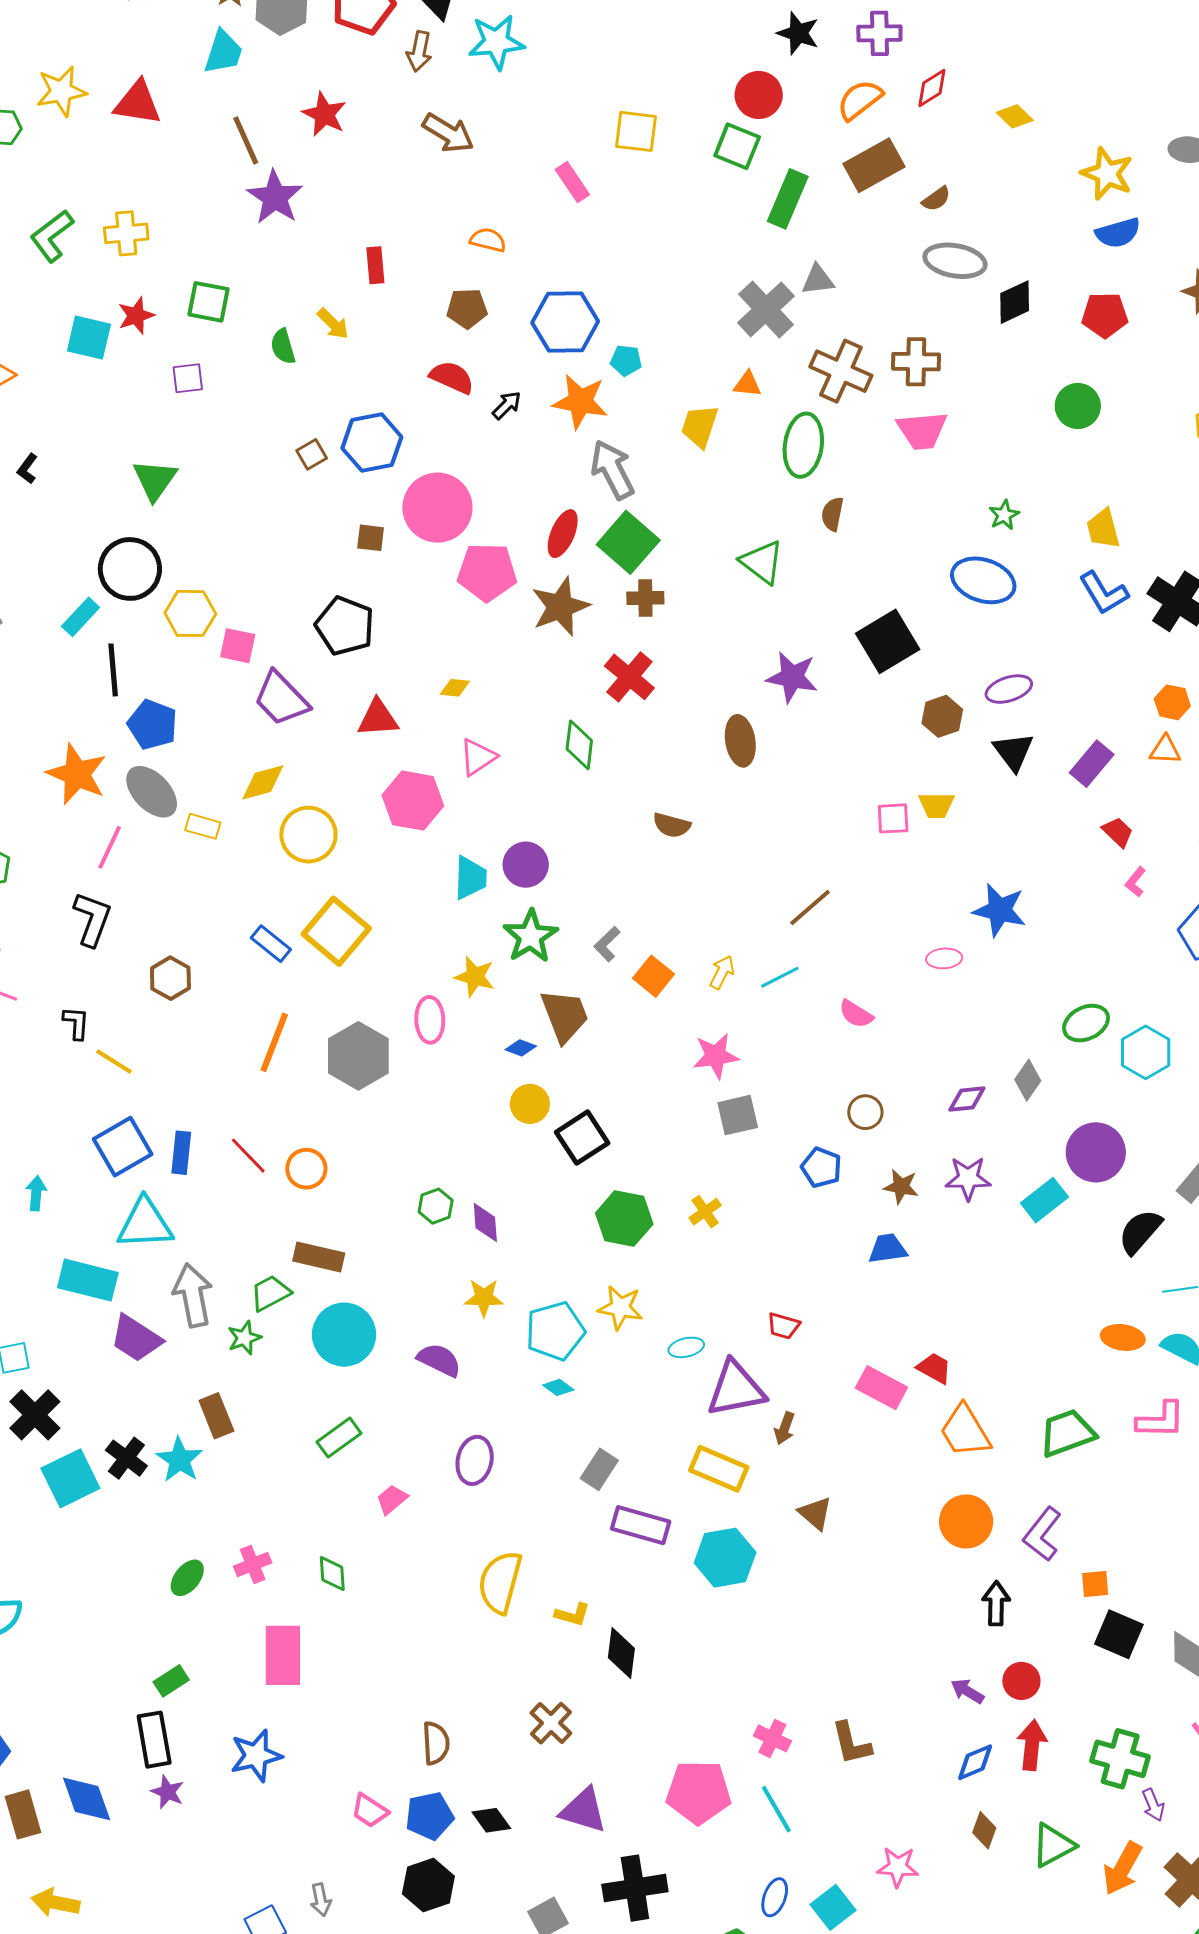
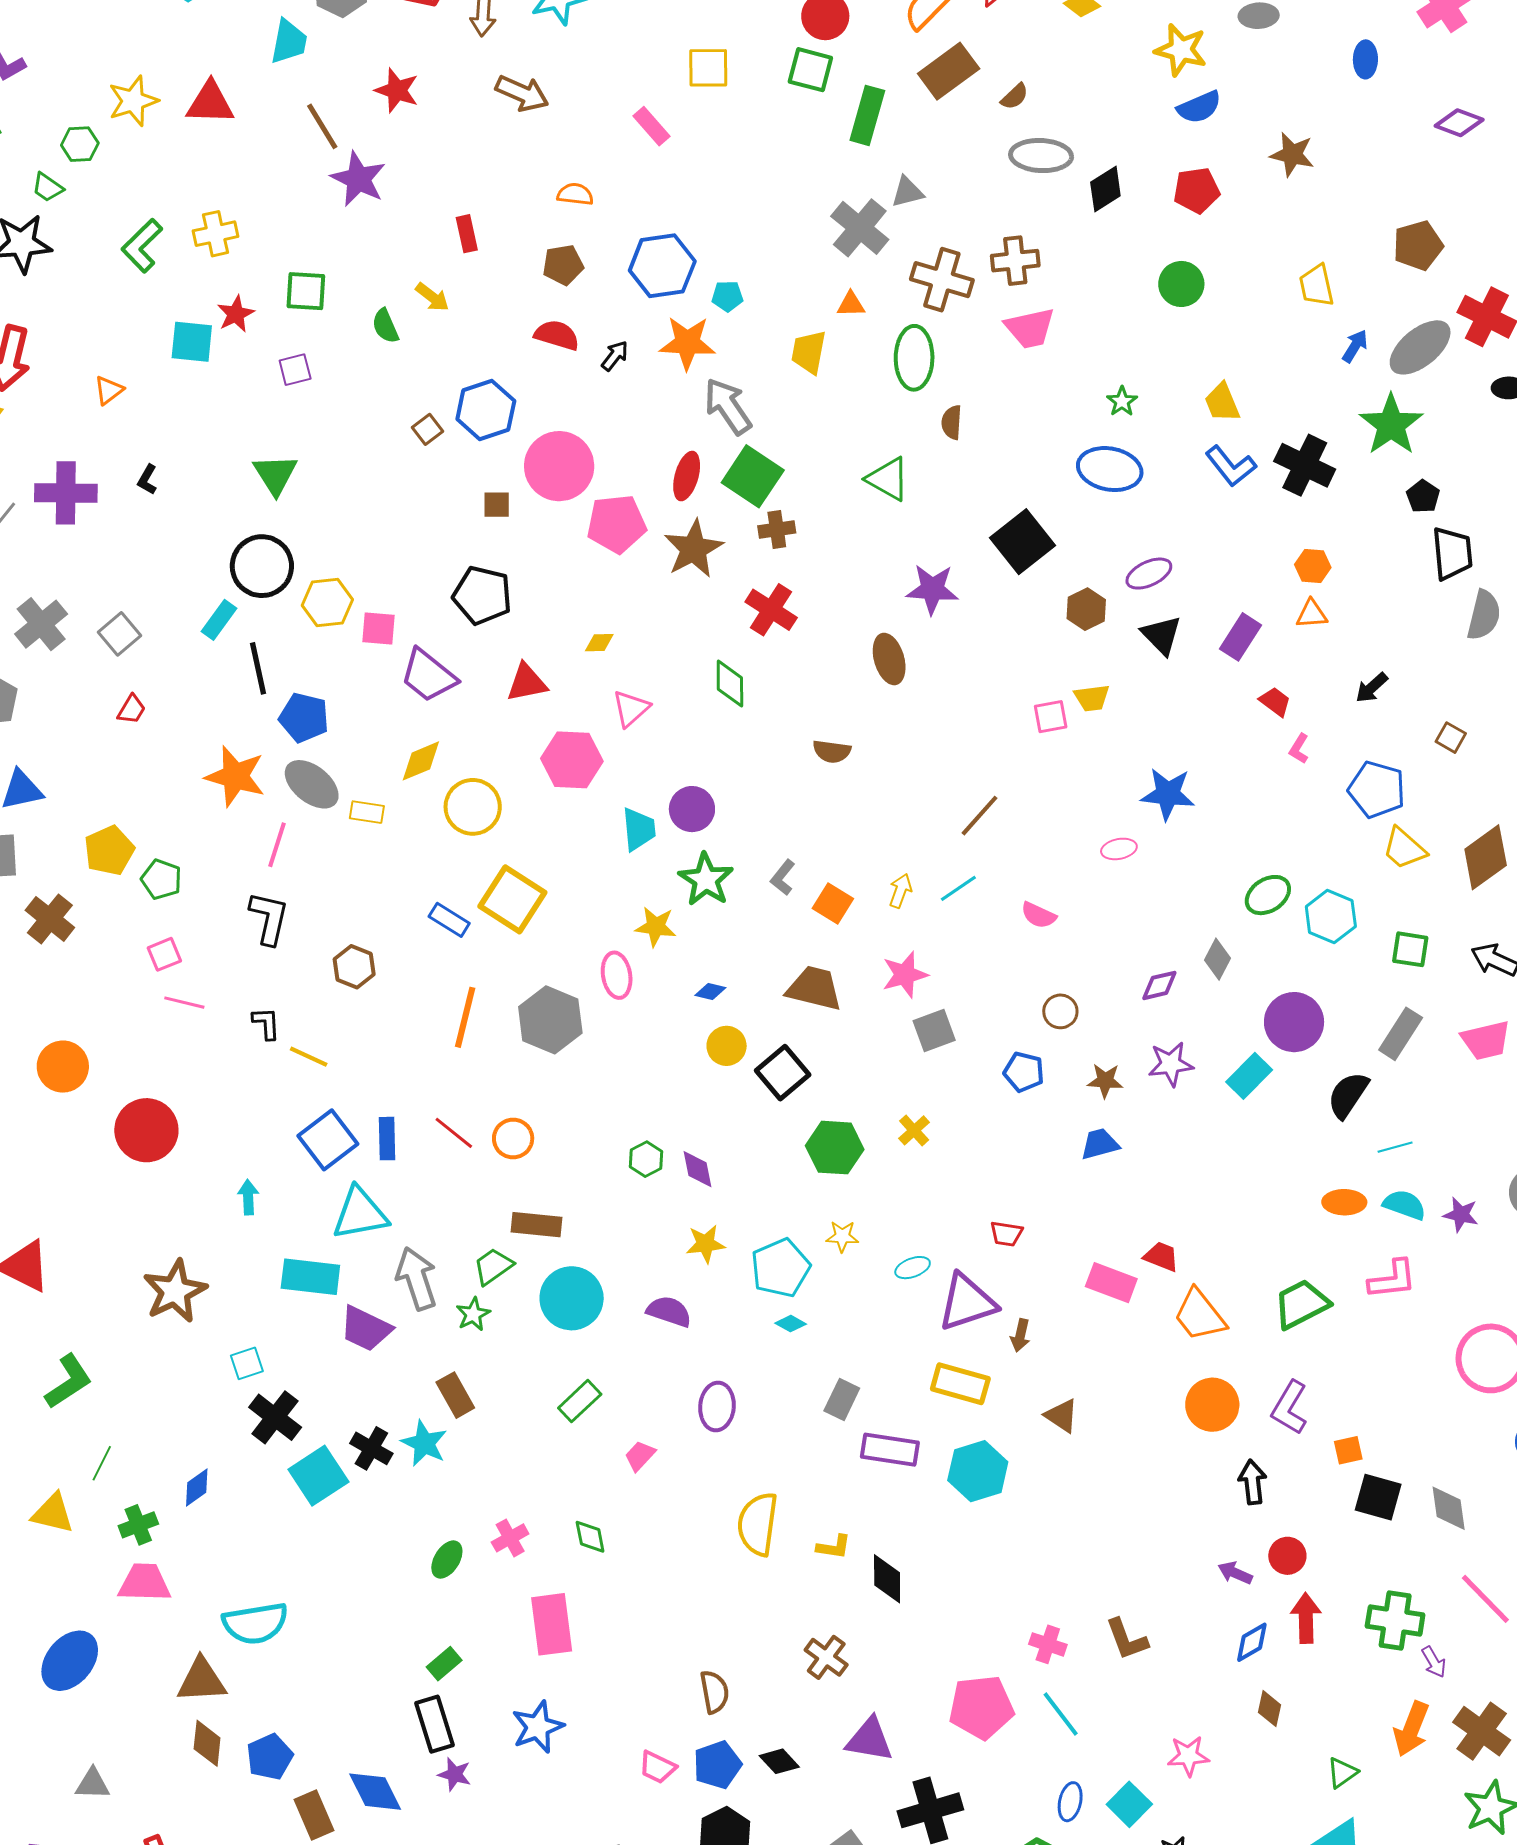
brown trapezoid: (565, 1016) -> (814, 988), moved, turned -48
yellow star: (620, 1308) -> (842, 1236), size x0.7
green triangle: (1053, 1845) -> (1342, 1773), moved, size x0.7

